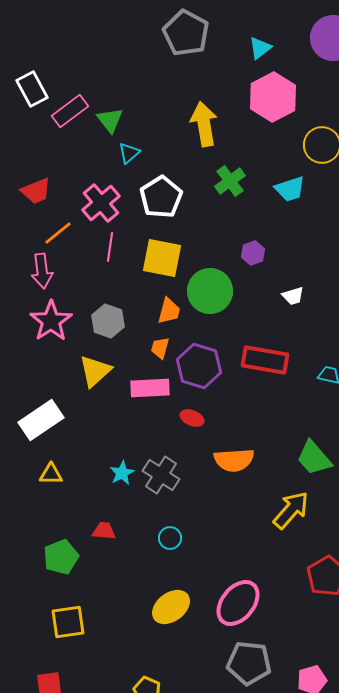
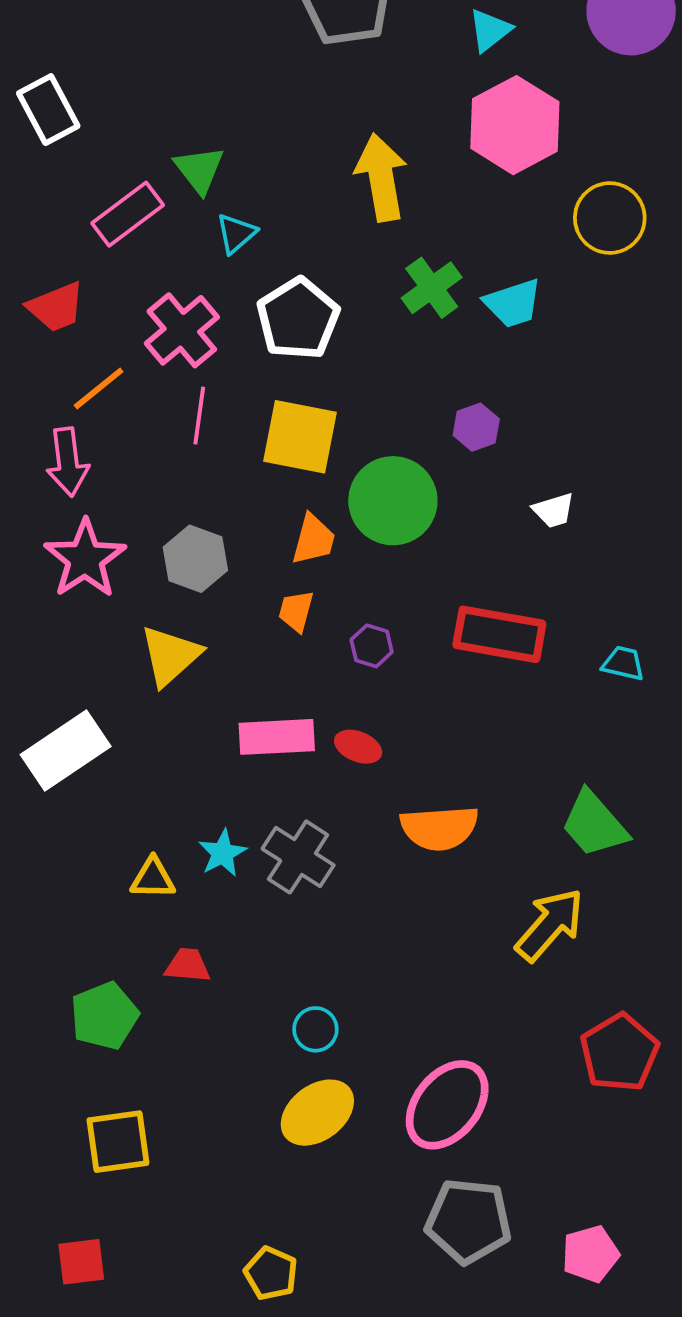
pink rectangle: (70, 111) -> (128, 214), moved
cyan trapezoid: (290, 189) -> (513, 303), moved
purple hexagon: (199, 366) -> (372, 646), size x0.5
pink rectangle: (150, 388) -> (277, 737), moved
yellow triangle: (51, 474) -> (153, 878), moved
cyan circle: (170, 538) -> (315, 1029), moved

